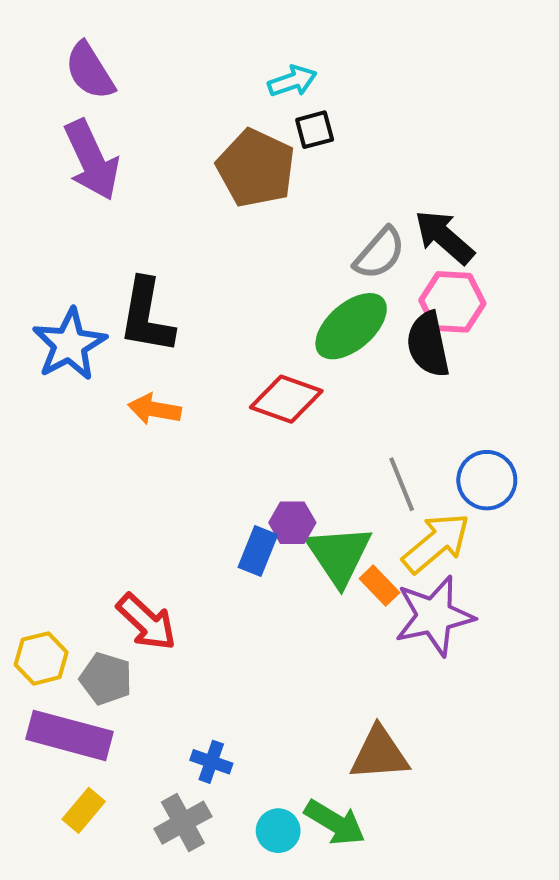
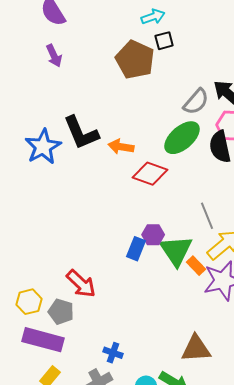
purple arrow: (92, 160) -> (54, 56), size x0.6
black L-shape: (146, 316) -> (81, 133), turned -33
orange arrow: (155, 409) -> (121, 147), moved

